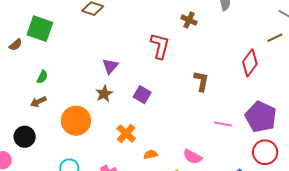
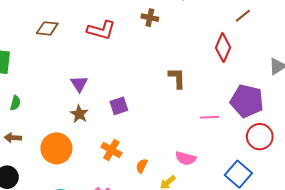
red L-shape: (160, 46) -> (101, 30), moved, turned 104
green semicircle: (42, 77) -> (15, 103), moved
purple square: (142, 95) -> (119, 106), turned -36
brown arrow: (38, 102) -> (13, 138), turned 42
orange semicircle: (151, 154) -> (142, 166), turned -40

